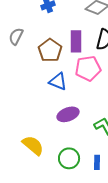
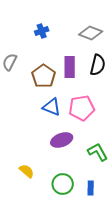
pink pentagon: (88, 68) -> (82, 108), moved
yellow semicircle: (33, 145) -> (27, 171), size x0.7

